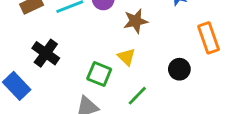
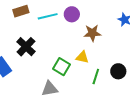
yellow triangle: (126, 57) -> (82, 57), turned -40
green line: (137, 96) -> (96, 76), moved, turned -35

